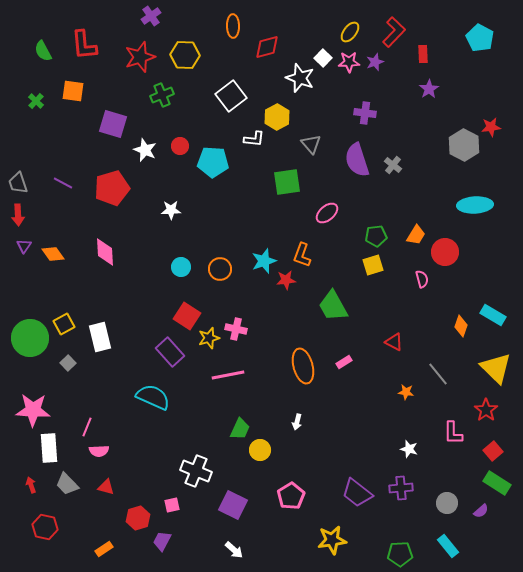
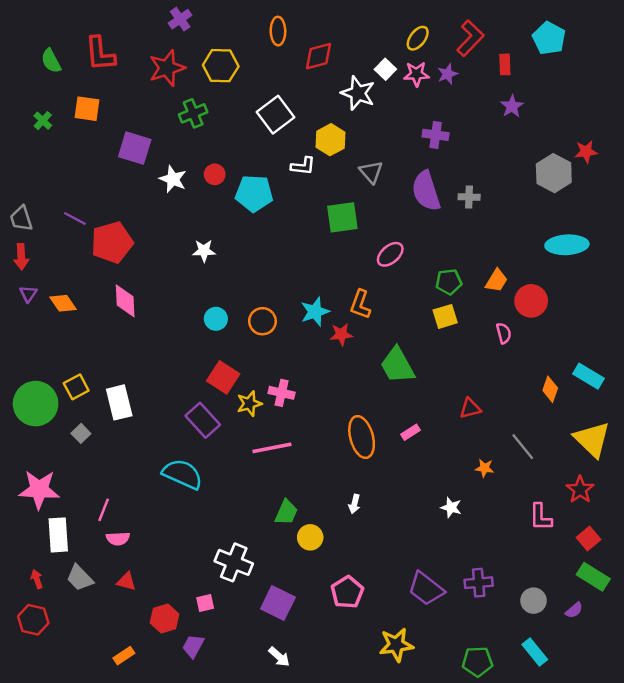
cyan pentagon: (480, 38) -> (549, 38), moved
gray cross: (393, 165) -> (469, 197), turned -36
red pentagon: (112, 188) -> (112, 242), moved
red triangle: (394, 342) -> (470, 408), turned -42
white star: (409, 449) -> (451, 507), moved
red hexagon: (45, 527) -> (33, 620), moved

